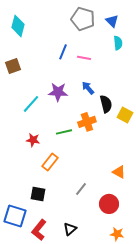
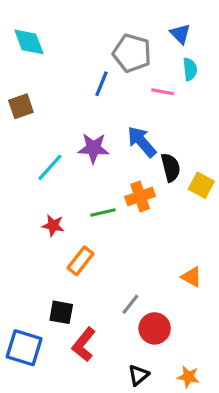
gray pentagon: (83, 19) -> (132, 53), moved
cyan diamond: (18, 26) -> (29, 42), turned -35
pink line: (84, 58) -> (163, 92), moved
blue arrow: (88, 88) -> (142, 142), size x1.5
red circle: (109, 204) -> (155, 328), moved
black triangle: (70, 229) -> (138, 375), moved
red L-shape: (39, 230) -> (84, 345), moved

